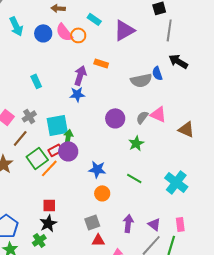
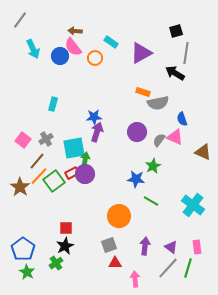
pink semicircle: (64, 32) -> (73, 47), moved
black arrow: (178, 61) -> (175, 73), moved
orange rectangle: (101, 63) -> (143, 92), moved
blue semicircle: (157, 73) -> (182, 119), moved
purple arrow: (80, 75) -> (97, 132), moved
cyan rectangle: (36, 81) -> (53, 104), turned 40
purple circle: (115, 118) -> (137, 132), moved
orange line: (49, 168) -> (39, 176), moved
blue star: (97, 169) -> (136, 179), moved
orange circle: (102, 193) -> (119, 216), size x1.5

